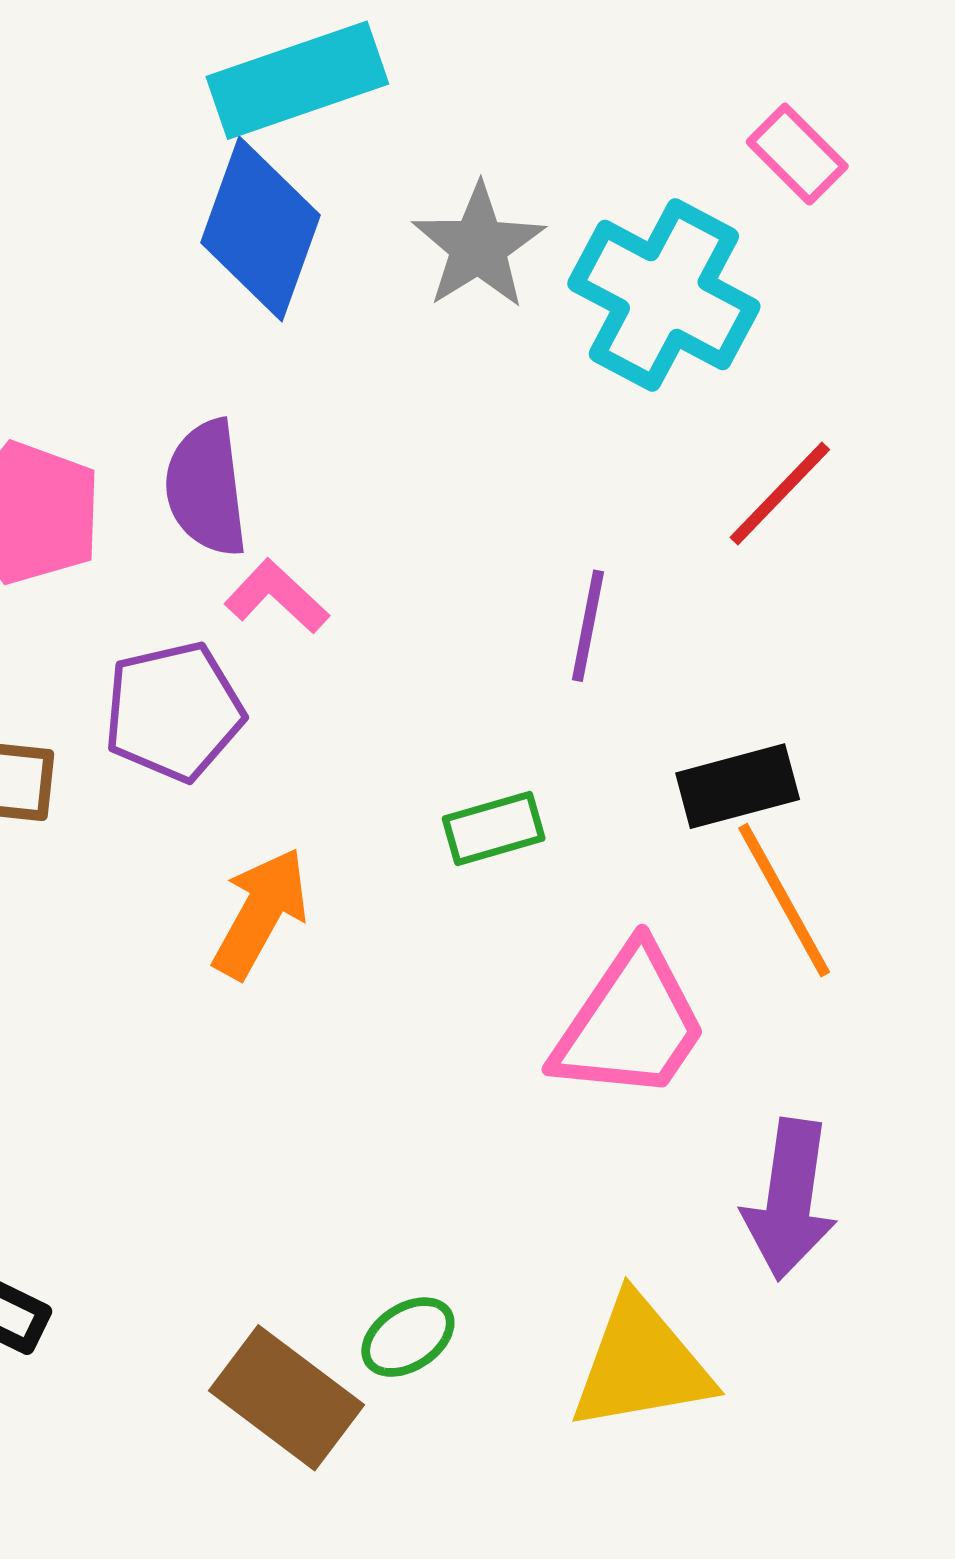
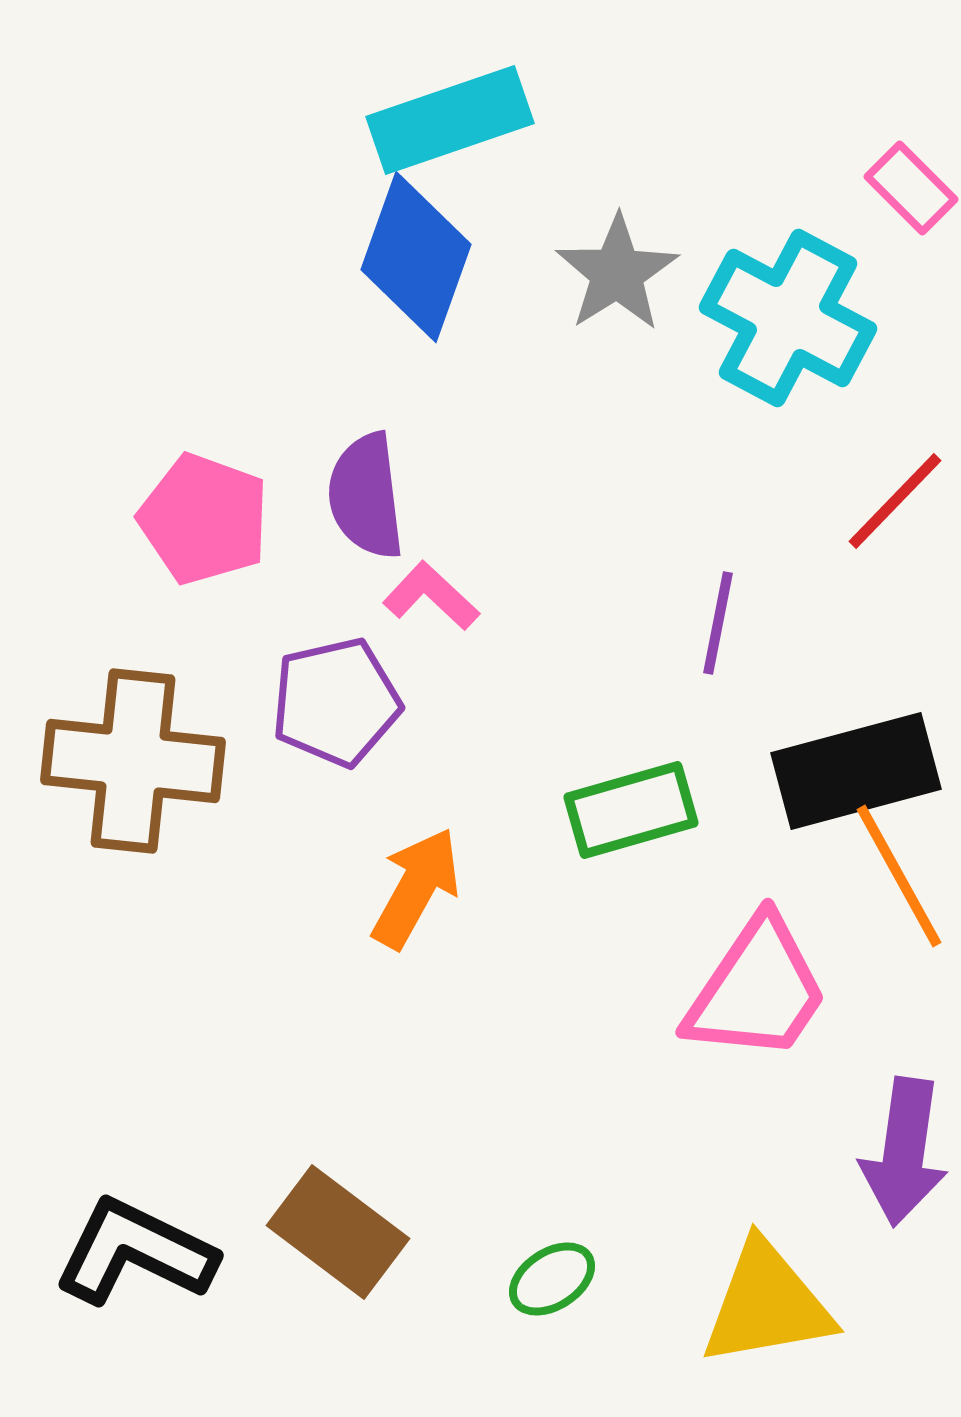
black rectangle: (738, 786) -> (856, 771), size x1.5
green rectangle: (494, 828) -> (631, 810), size x1.4
brown rectangle: (287, 1398) -> (338, 1232), moved

